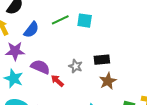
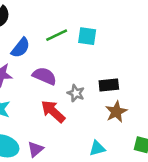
purple semicircle: (40, 67) -> (44, 76), moved
red arrow: (57, 81) -> (53, 111), size x1.5

